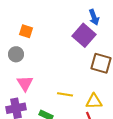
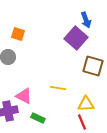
pink triangle: (25, 83) -> (24, 96), moved, turned -30
yellow line: (65, 94) -> (58, 88), moved

